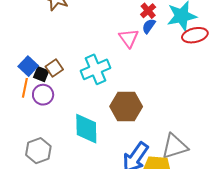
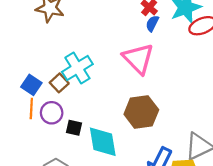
pink triangle: (129, 38) -> (138, 59), moved, size x1.5
cyan cross: (96, 69) -> (77, 68), moved
black square: (41, 74) -> (74, 128), moved

